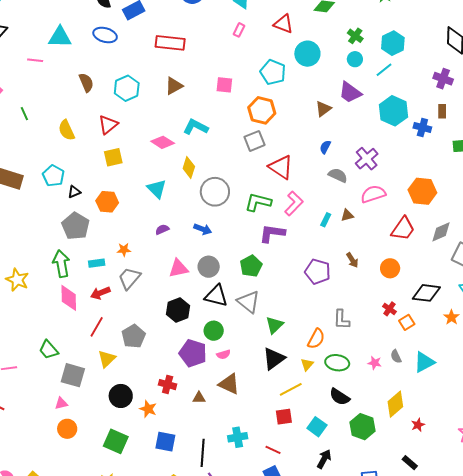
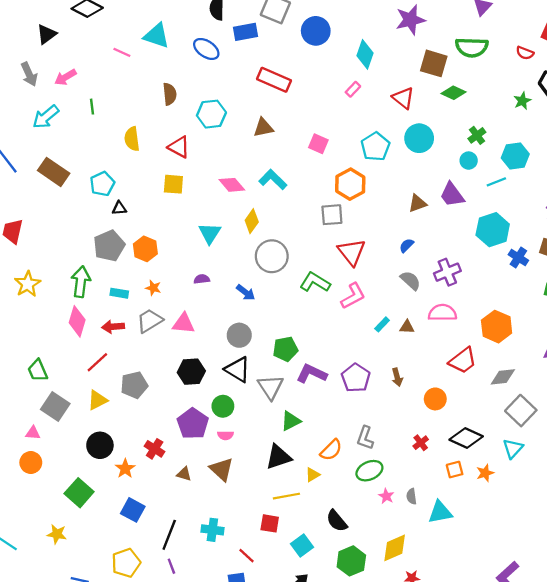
red triangle: (108, 125) -> (179, 147), turned 50
orange hexagon: (107, 202) -> (145, 249), moved
purple L-shape: (272, 233) -> (312, 374), moved
pink triangle: (178, 268) -> (184, 323), moved
orange square: (407, 322) -> (455, 470), moved
green ellipse: (337, 363) -> (369, 471), moved, turned -50

